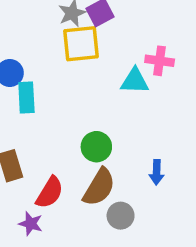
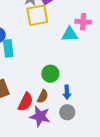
blue arrow: (157, 172) -> (67, 92), moved
brown semicircle: (99, 187) -> (43, 96), moved, size x0.6
purple star: (31, 224) -> (40, 116), moved, size x1.5

